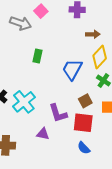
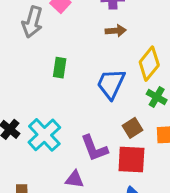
gray arrow: (21, 23) -> (32, 22), turned 90
brown arrow: (93, 34) -> (116, 31), moved

